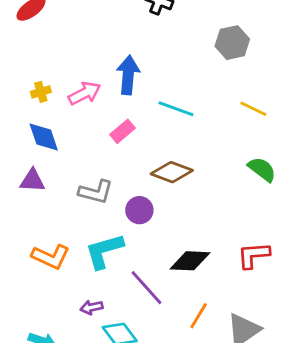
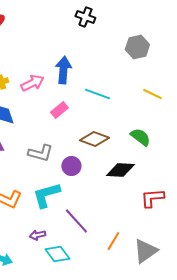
green semicircle: (262, 169) -> (140, 137), moved
black diamond: (190, 261) -> (120, 170), moved

